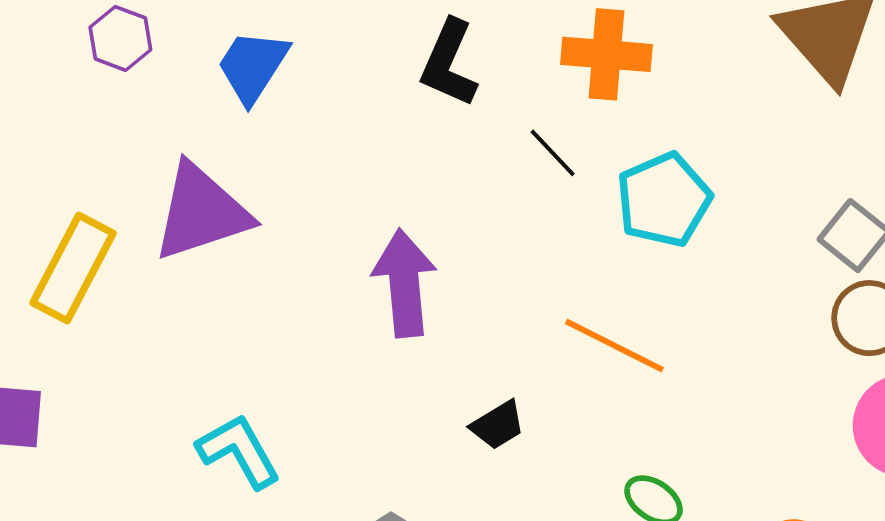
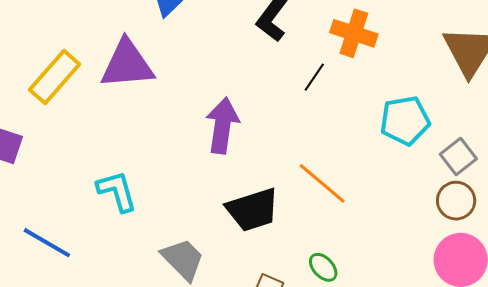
black line: (553, 153) -> (314, 77), turned 64
cyan pentagon: (664, 200) -> (405, 120), moved
black trapezoid: (498, 425) -> (253, 210), size x1.8

